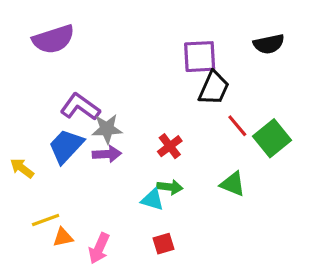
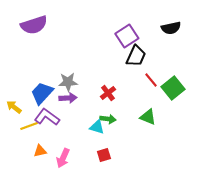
purple square: (200, 57) -> (127, 36), turned -30
purple L-shape: (80, 107) -> (47, 117), moved
yellow line: (46, 220) -> (29, 126), moved

